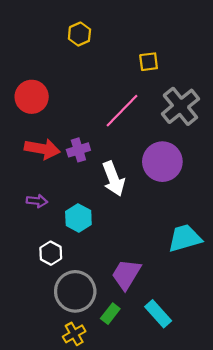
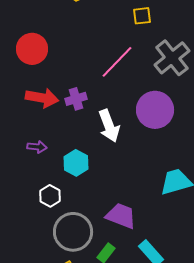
purple trapezoid: (126, 274) -> (121, 216), turned 80

